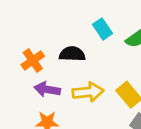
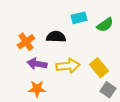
cyan rectangle: (102, 29) -> (79, 18), turned -70

